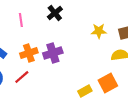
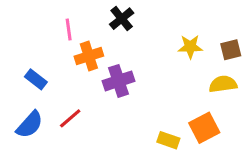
orange cross: (29, 53) -> (89, 56), moved
yellow rectangle: (85, 91) -> (168, 140), turned 48

